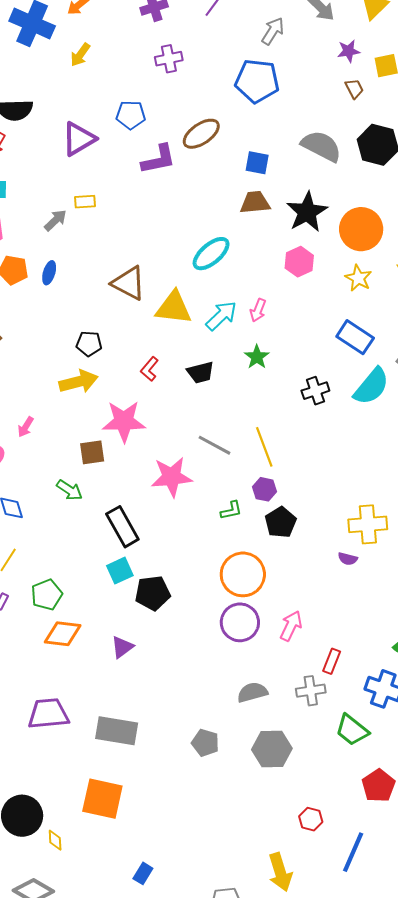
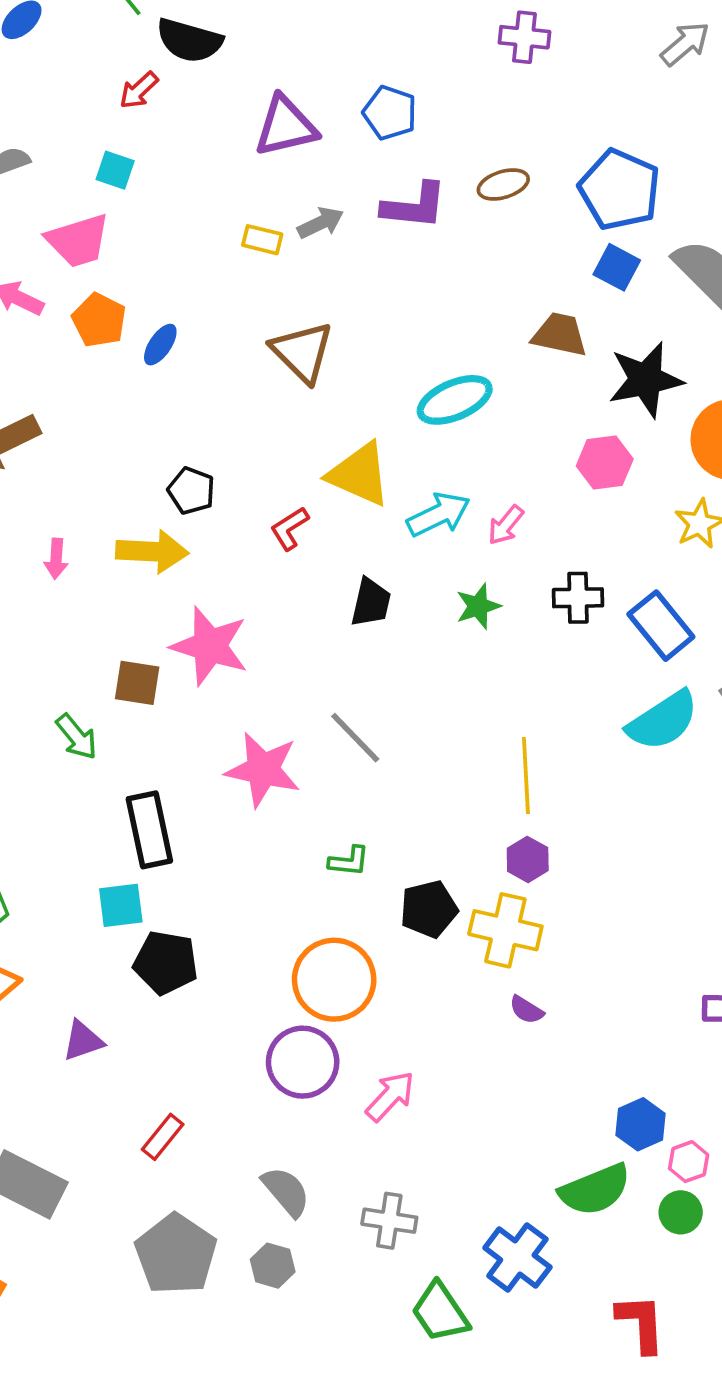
purple cross: (169, 59) -> (524, 37), moved
blue pentagon: (257, 81) -> (620, 190), moved
brown ellipse: (201, 134) -> (503, 184), size x0.7
blue square: (257, 163) -> (617, 267), moved
gray arrow: (55, 220) -> (321, 223), moved
brown triangle: (129, 283) -> (302, 352), moved
red L-shape: (149, 369) -> (290, 528), moved
black trapezoid: (201, 372) -> (371, 602), turned -80
black cross: (315, 391) -> (578, 598), moved
pink arrow: (26, 427) -> (56, 559), moved, turned -45
yellow line: (264, 447) -> (526, 775), moved
purple hexagon: (264, 489) -> (528, 859), moved
yellow cross: (368, 524) -> (505, 930), moved
red rectangle: (332, 661) -> (163, 1137), moved
gray semicircle: (252, 692) -> (286, 1192), turned 48
gray pentagon: (205, 743) -> (176, 1254), size x1.6
gray hexagon: (272, 749) -> (273, 1266), moved, size x0.6

